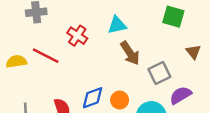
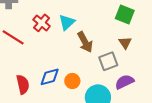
cyan triangle: (117, 25) -> (67, 22), moved, turned -36
brown triangle: (193, 52) -> (125, 43), moved

